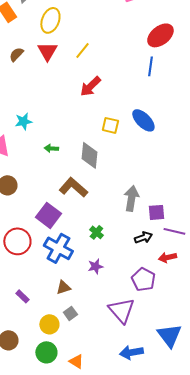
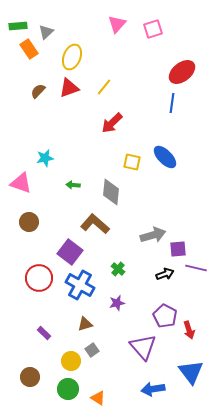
red triangle: (47, 51) -> (69, 88), turned 40
gray arrow: (131, 198) -> (153, 235), turned 65
red arrow: (167, 257) -> (189, 330), moved, turned -96

